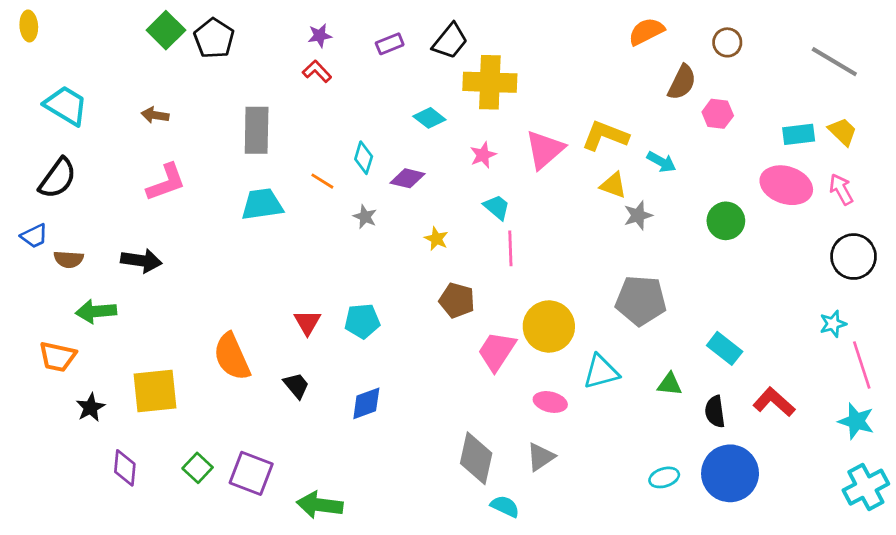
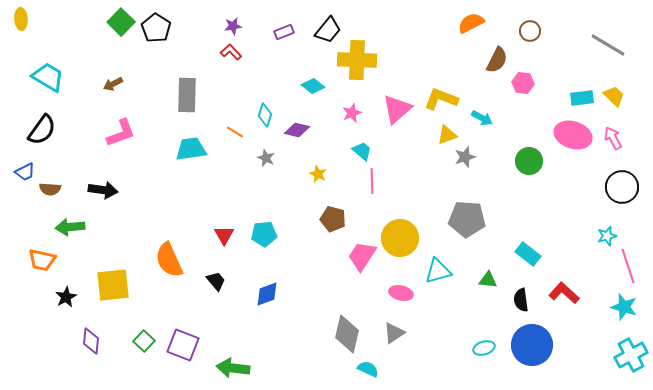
brown arrow: (155, 115) -> (113, 84), turned -36
yellow triangle: (613, 185) -> (447, 135), turned -40

